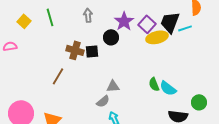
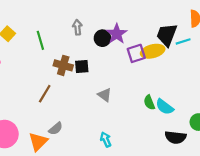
green line: (50, 17) -> (40, 40), moved
purple square: (147, 24) -> (136, 53), moved, turned 30
black circle: (111, 37) -> (102, 38), moved
gray triangle: (113, 86) -> (105, 95), moved, turned 40
gray semicircle: (103, 101) -> (56, 129), moved

